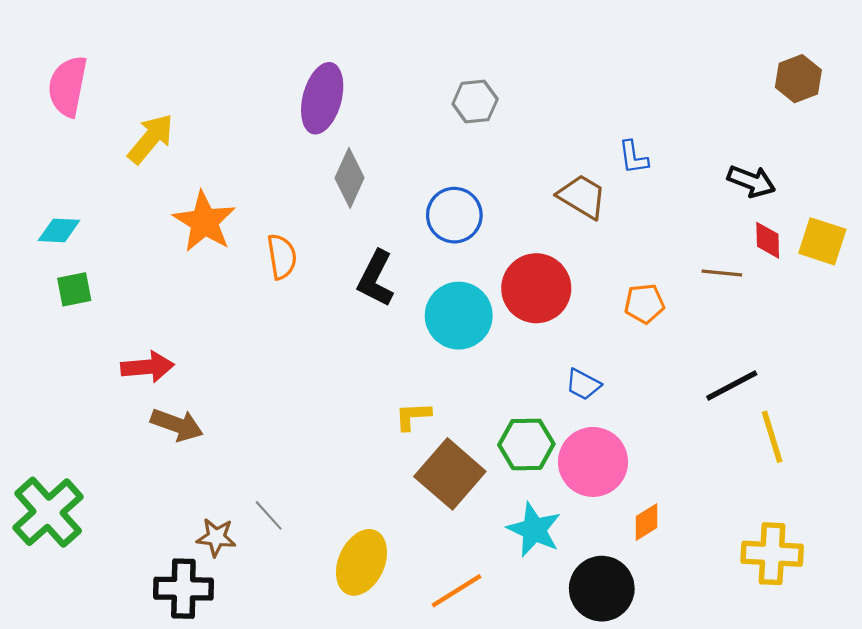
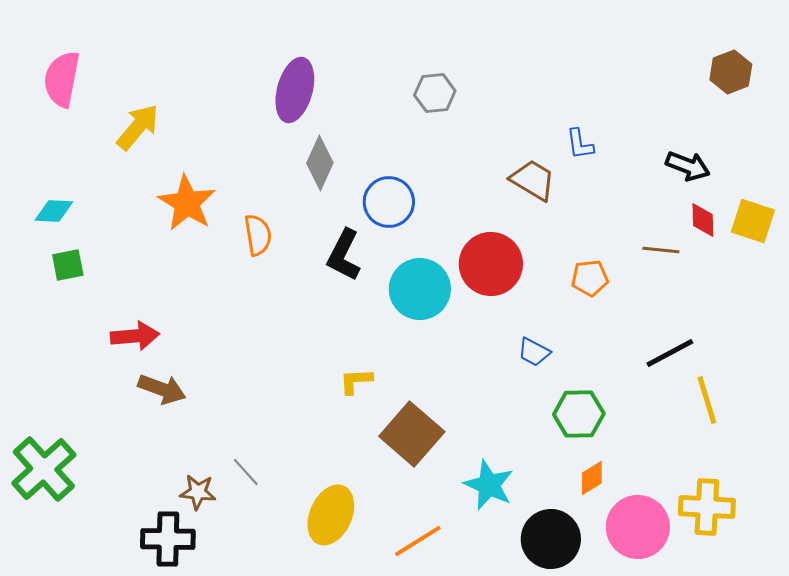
blue circle: (454, 215) -> (389, 202), moved
yellow L-shape: (413, 416) -> (356, 381), moved
green hexagon: (526, 444) -> (579, 414), moved
pink circle: (593, 462) -> (638, 527), moved

